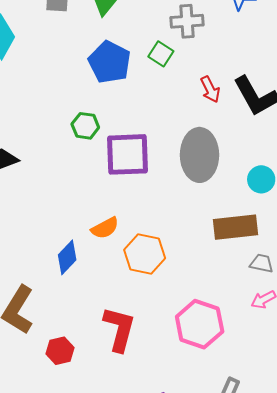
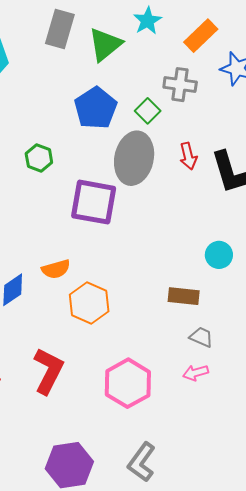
green hexagon: (85, 126) -> (39, 158), moved
gray ellipse: (199, 155) -> (134, 158), moved
brown rectangle: (236, 227) -> (184, 296), size x0.7

